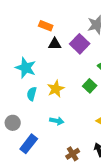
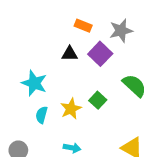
orange rectangle: (46, 26) -> (83, 26), moved
green square: (90, 86) -> (98, 100), moved

